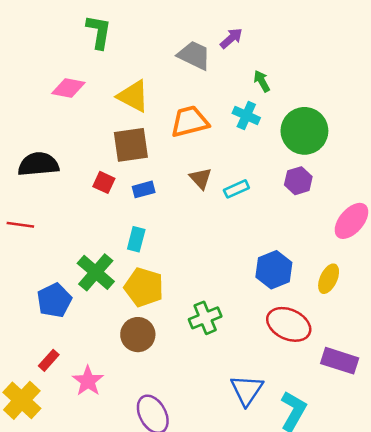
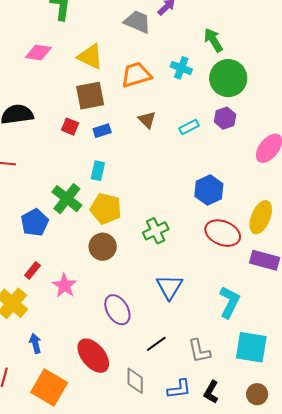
green arrow: (262, 81) -> (213, 40), moved, size x1.4
cyan rectangle: (236, 189) -> (189, 127), moved
yellow ellipse: (329, 279) -> (261, 217), moved, size x1.4
blue triangle: (247, 390) -> (169, 287), moved

